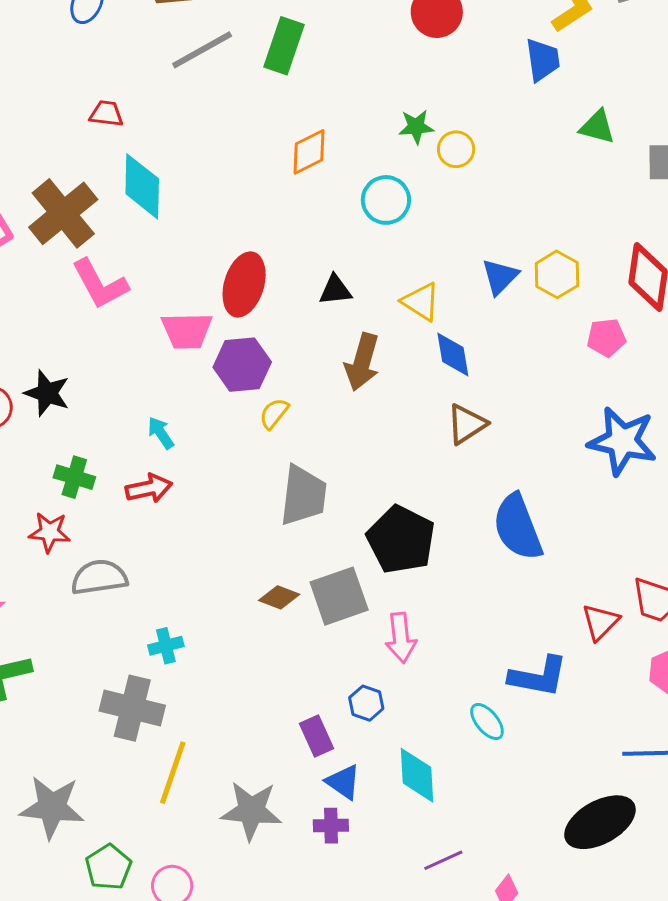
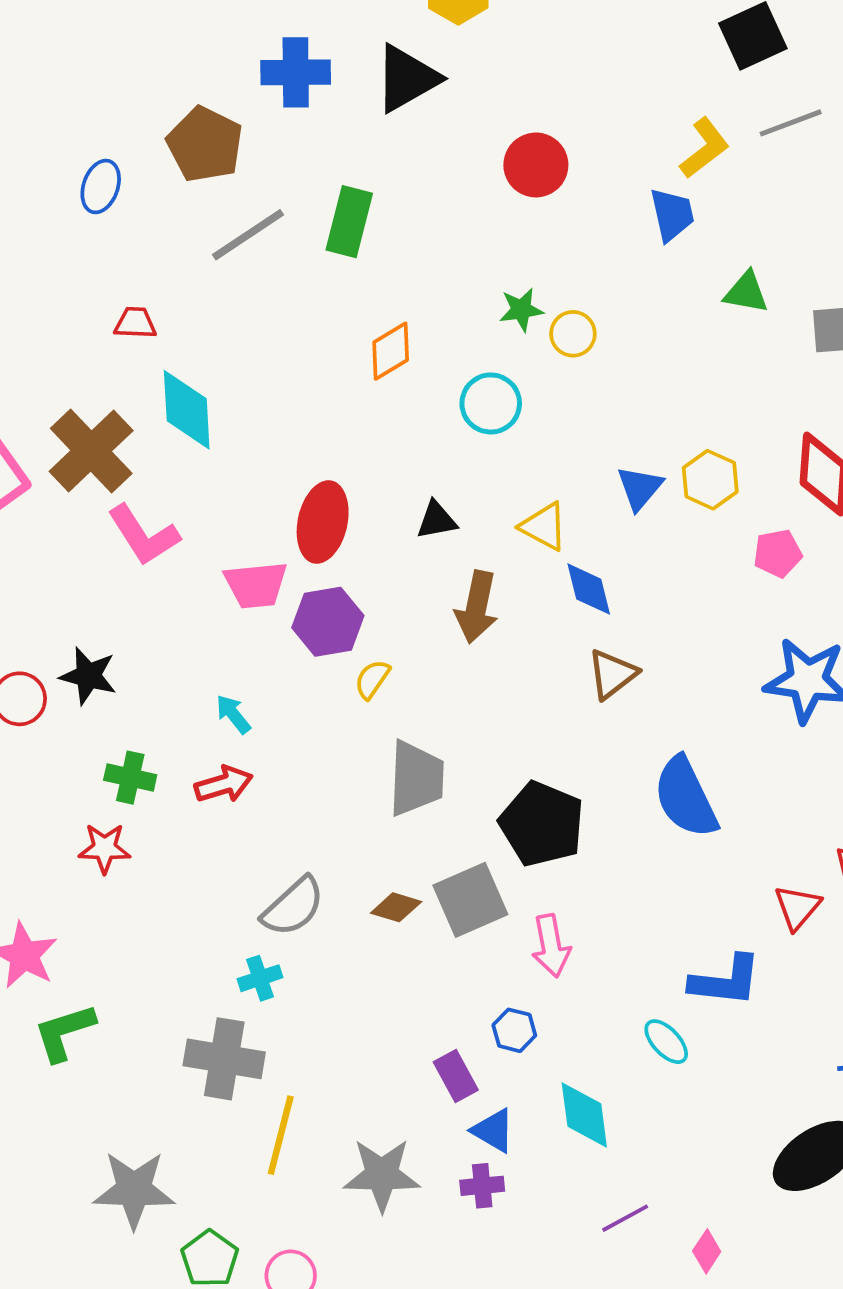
gray semicircle: (99, 577) -> (293, 907), moved, turned 150

